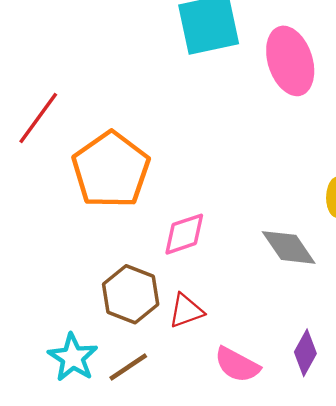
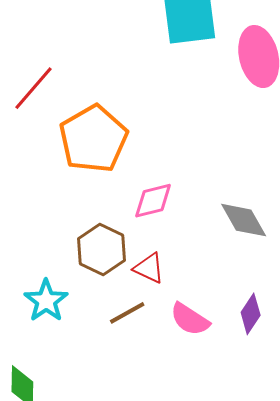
red triangle: (186, 311) -> (149, 268), turned 40
brown line: (128, 367) -> (127, 313), moved

